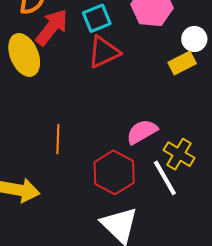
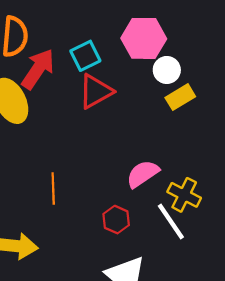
white circle: (194, 39) -> (167, 70), moved
red hexagon: (114, 172) -> (116, 220), size x0.6

